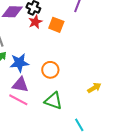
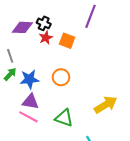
orange circle: (50, 70) -> (61, 77), moved
yellow arrow: (94, 88) -> (106, 105), size x1.6

